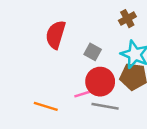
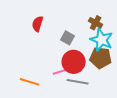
brown cross: (127, 19) -> (96, 23), moved, turned -32
red semicircle: (56, 35) -> (38, 24), size x0.7

